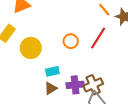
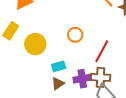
red line: (98, 38) -> (102, 51), moved
brown cross: (93, 85) -> (100, 77), turned 30

